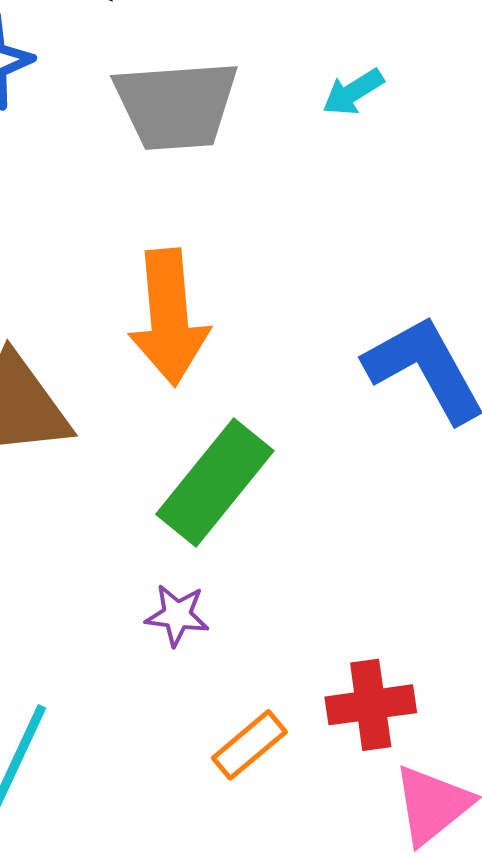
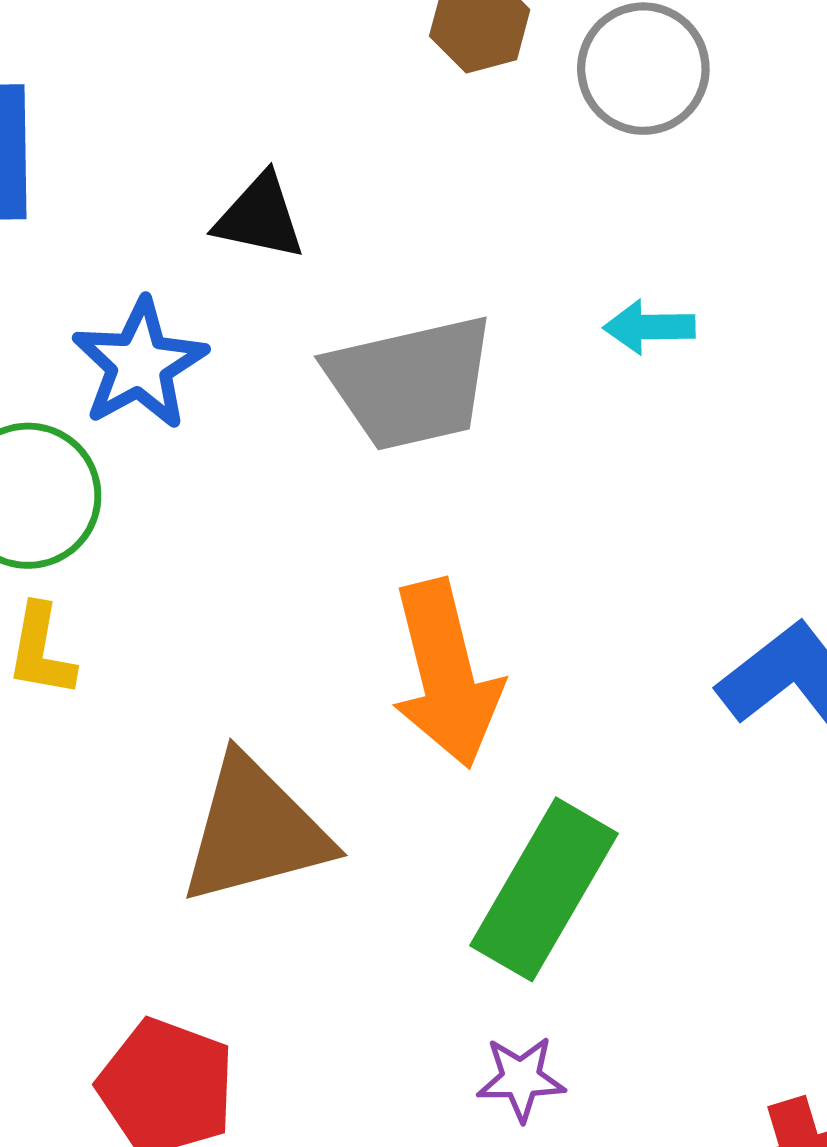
cyan arrow: (353, 92) -> (649, 327), turned 40

